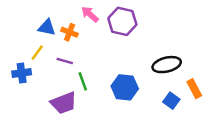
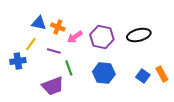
pink arrow: (90, 14) -> (75, 37), moved, turned -77
purple hexagon: (122, 21) -> (102, 37), moved
black ellipse: (167, 65) -> (139, 35), moved
blue square: (171, 101) -> (143, 76), moved

